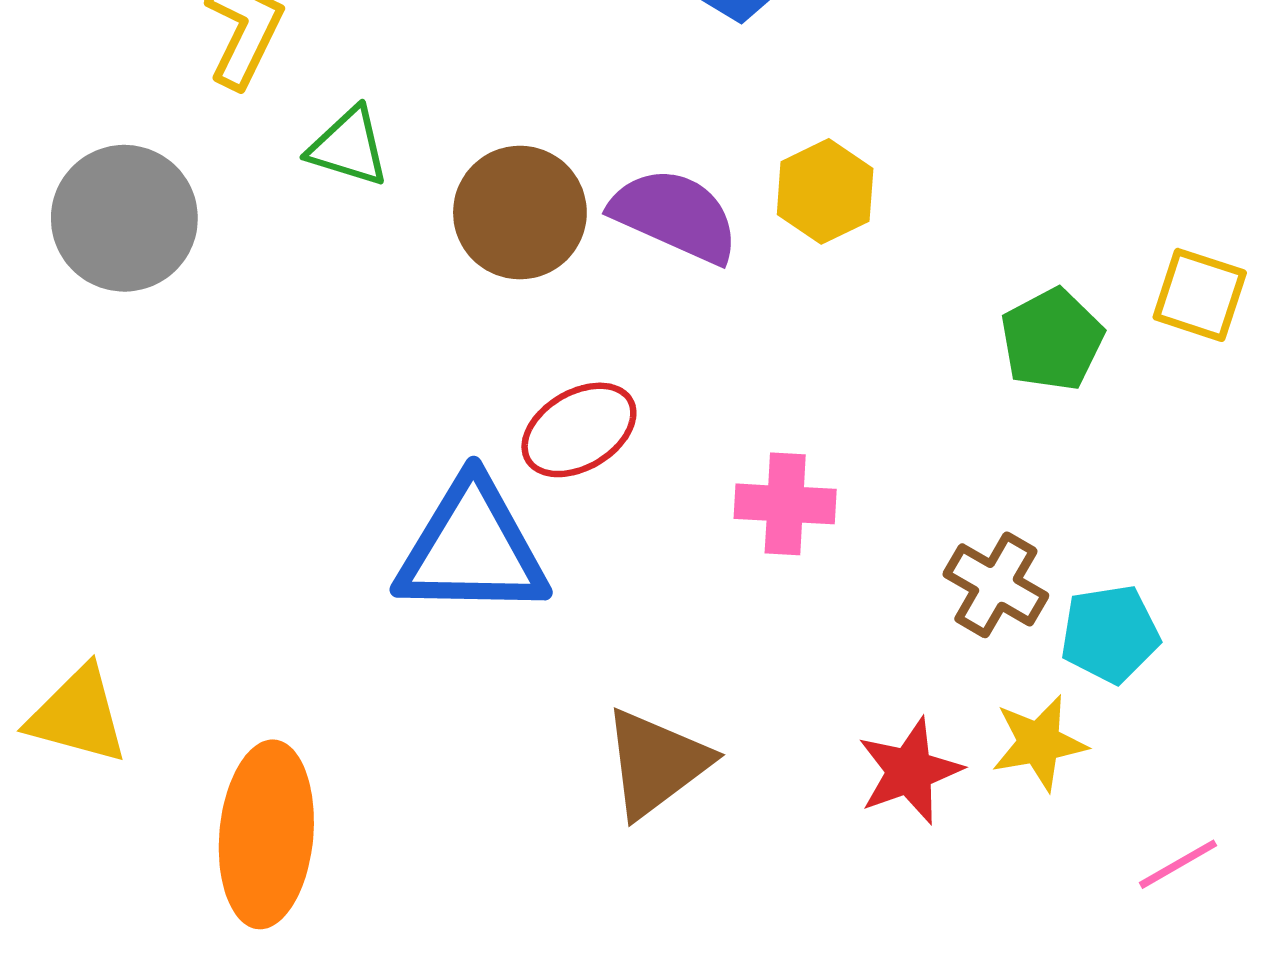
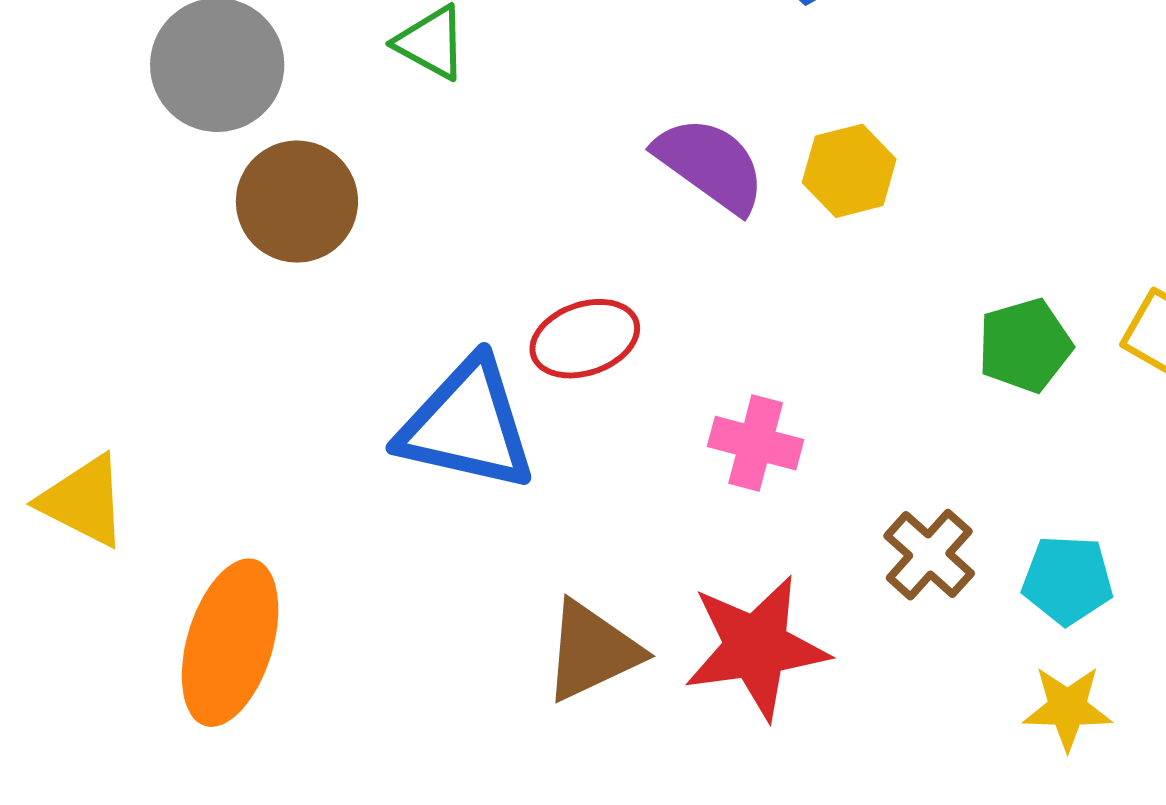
brown circle: (520, 213) -> (297, 202), moved
cyan pentagon: (1110, 634) -> (1067, 580), moved
yellow star: (1039, 743) -> (1067, 708), moved
red star: (910, 771) -> (756, 647), moved, size x1.5

